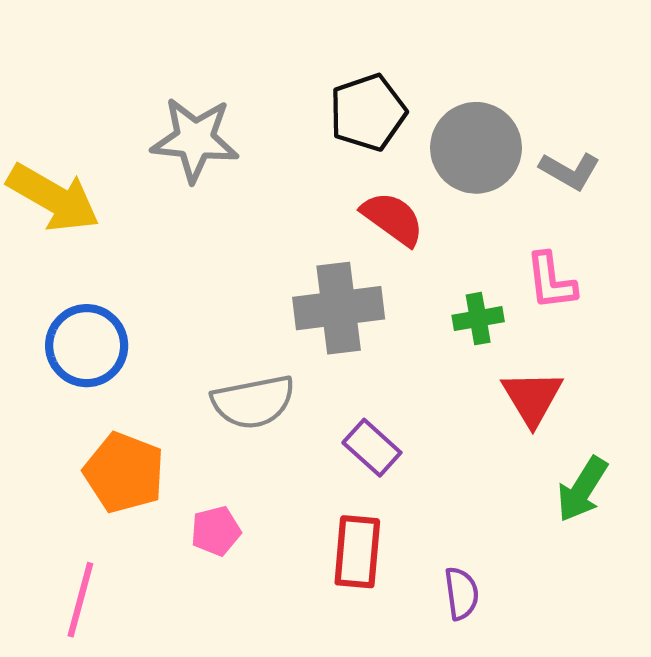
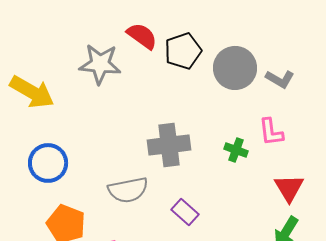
red semicircle: (393, 219) -> (142, 36), moved
green cross: (478, 319) -> (236, 150), turned 30
red triangle: (532, 398) -> (289, 188), moved

